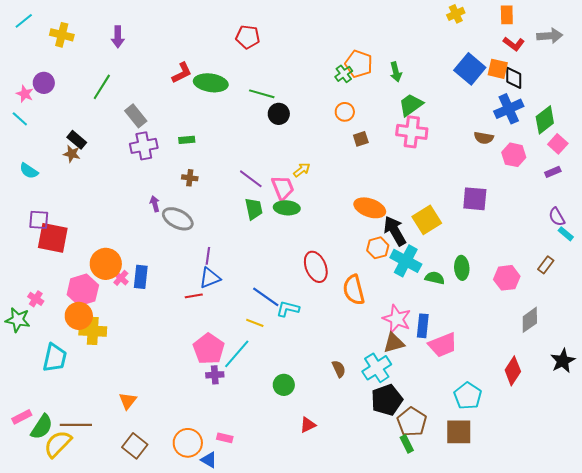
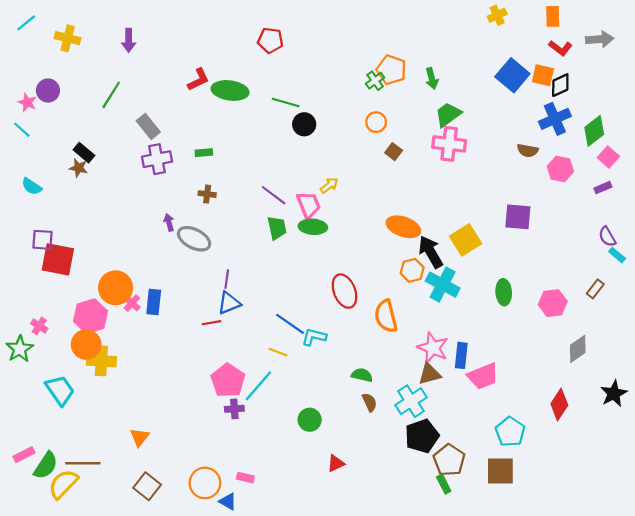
black diamond: (514, 78) -> (560, 85), turned 65
brown square: (361, 139) -> (394, 152), turned -35
green semicircle: (435, 278) -> (362, 375), moved
green star: (18, 320) -> (20, 349), turned 30
cyan trapezoid: (55, 358) -> (60, 390), turned -48

